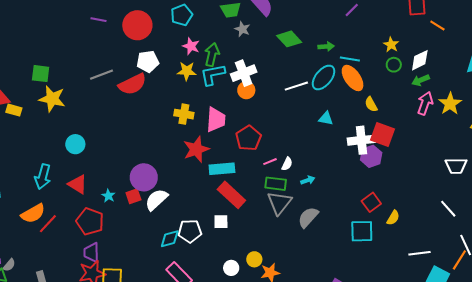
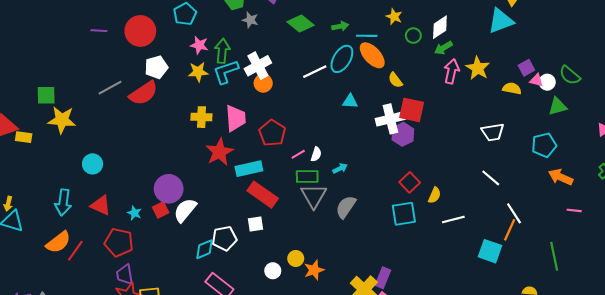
yellow star: (391, 45) -> (394, 17), moved
white line: (419, 253) -> (453, 220), moved

